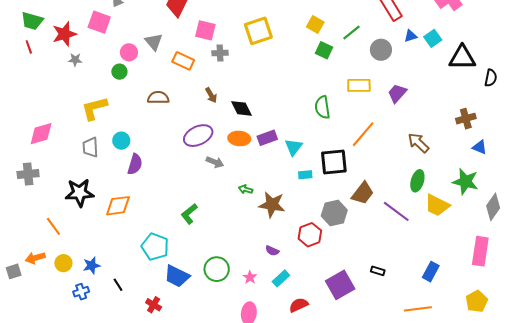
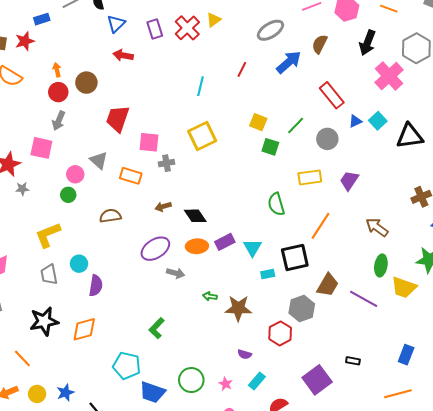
brown arrow: (211, 95) -> (163, 207), turned 112

